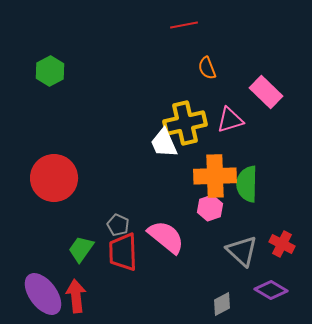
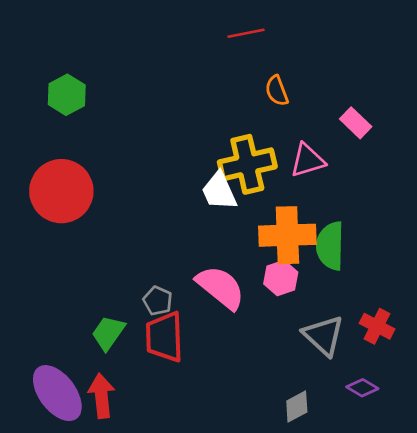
pink rectangle: (266, 92) -> (356, 123), size x0.7
red circle: (54, 178) -> (61, 191), moved
pink semicircle: (166, 237) -> (221, 287), moved
purple diamond: (271, 290) -> (362, 388), size x0.7

